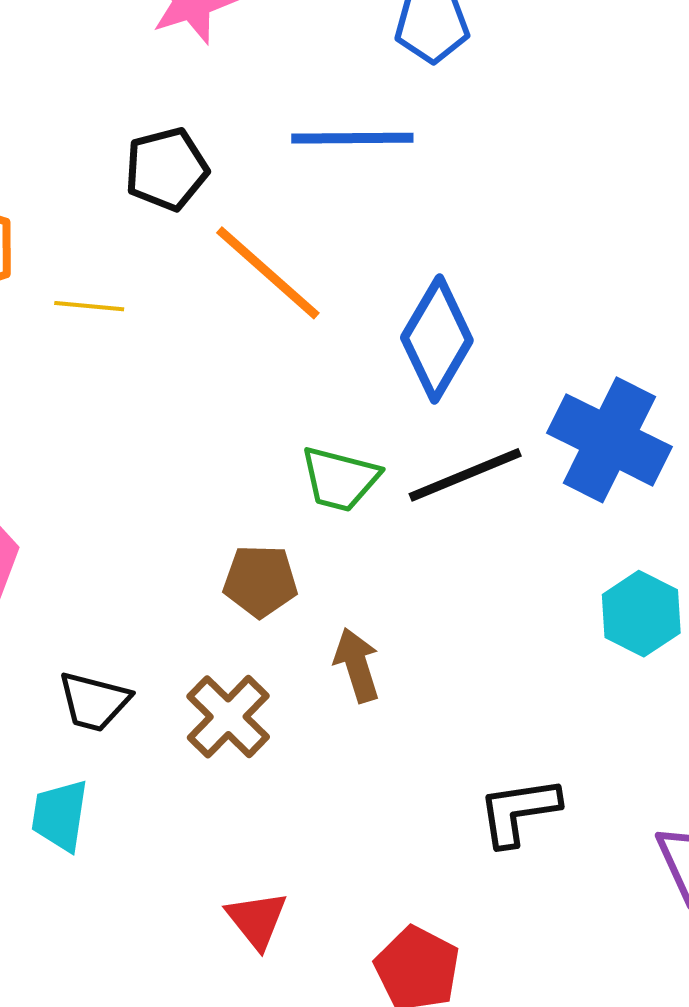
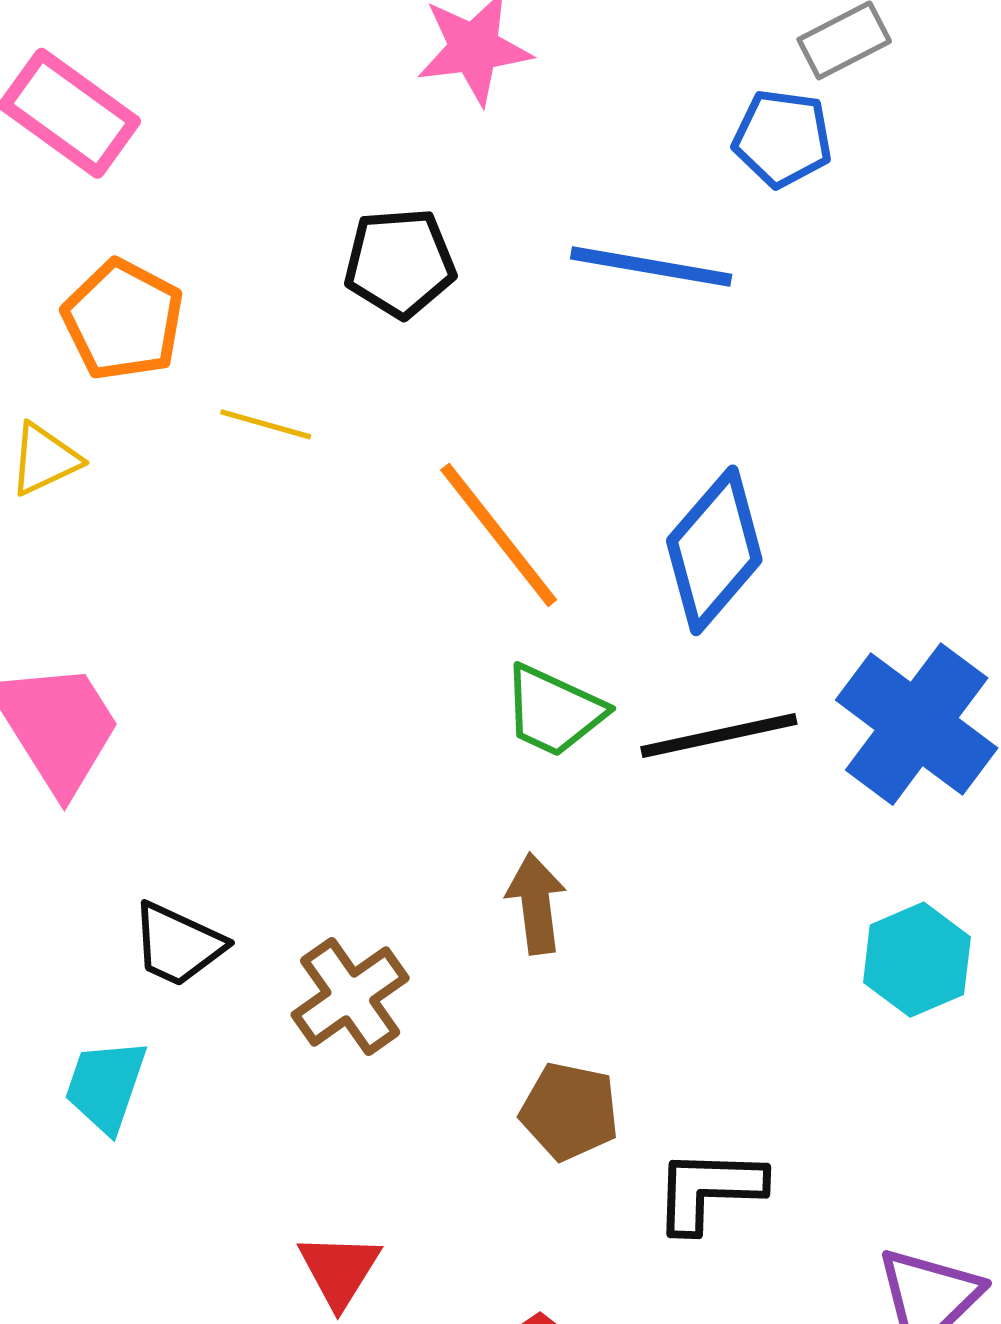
orange line: (268, 273) -> (499, 535), moved
brown pentagon: (260, 581) -> (569, 1111), moved
brown arrow: (357, 665) -> (536, 904), moved

